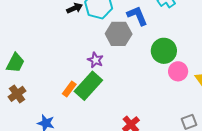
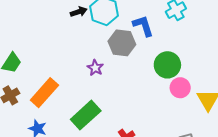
green rectangle: (88, 86) -> (86, 115), moved
orange rectangle: (69, 89) -> (44, 93), moved, size x1.8

